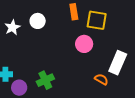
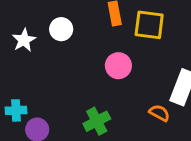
pink circle: (84, 44) -> (118, 66), moved
green cross: (45, 80) -> (97, 121), moved

